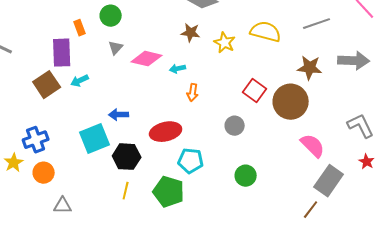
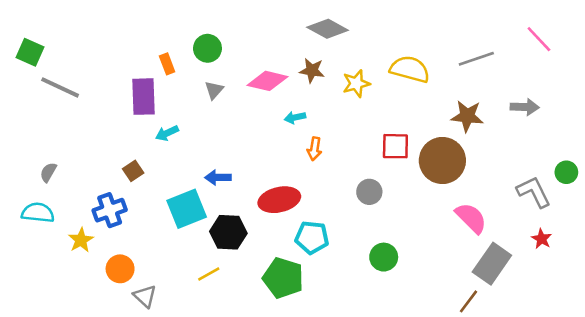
yellow star: (225, 43) -> (356, 84), turned 30
pink diamond: (147, 59) -> (268, 81), moved
gray arrow: (354, 61) -> (525, 107), size x0.7
brown square: (47, 85) -> (133, 171), moved, size x0.6
red square: (255, 91) -> (395, 146), turned -35
orange circle: (44, 173) -> (120, 269), moved
yellow line: (126, 191) -> (209, 274), moved, turned 48
gray triangle: (63, 206) -> (145, 296), turned 42

